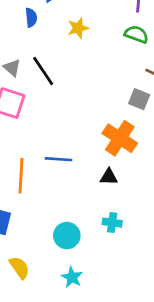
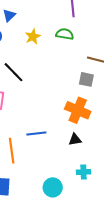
green semicircle: (136, 34) -> (65, 34), moved

